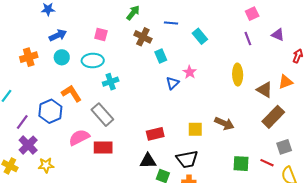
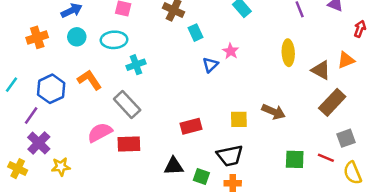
blue hexagon: (50, 111) -> (51, 89), moved
black triangle: (148, 161) -> (174, 166), moved

